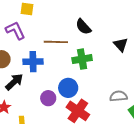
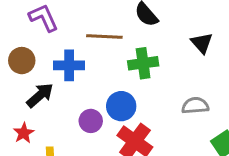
gray semicircle: (118, 96) -> (195, 106), moved

